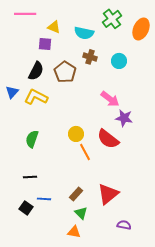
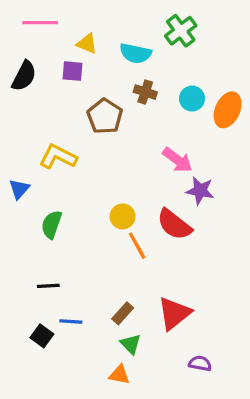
orange ellipse: (141, 29) -> (228, 110), moved
black semicircle: (36, 71) -> (24, 76), moved
blue triangle: (12, 92) -> (19, 189), moved

